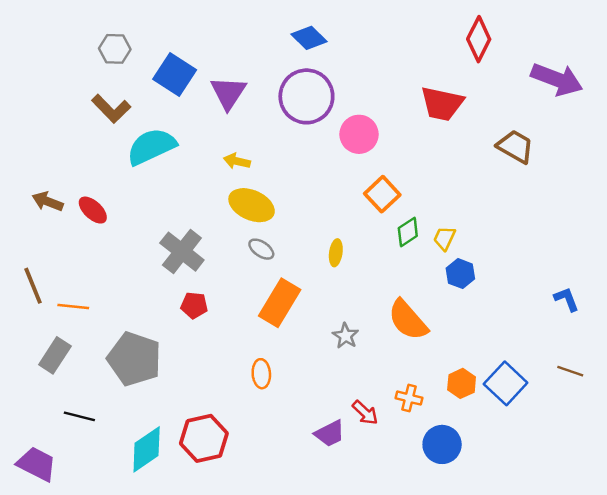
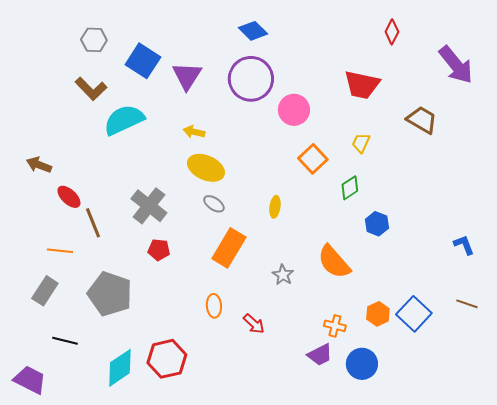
red diamond: (479, 39) -> (392, 32), size x0.7
purple arrow: (557, 79) -> (456, 65), turned 30
red ellipse: (93, 210) -> (69, 197), moved
green diamond: (408, 232) -> (350, 188), moved
yellow trapezoid: (444, 238) -> (361, 143), moved
brown line: (33, 286) -> (93, 223), moved
red arrow: (365, 413) -> (254, 324), moved
purple trapezoid: (330, 433) -> (320, 355), moved

